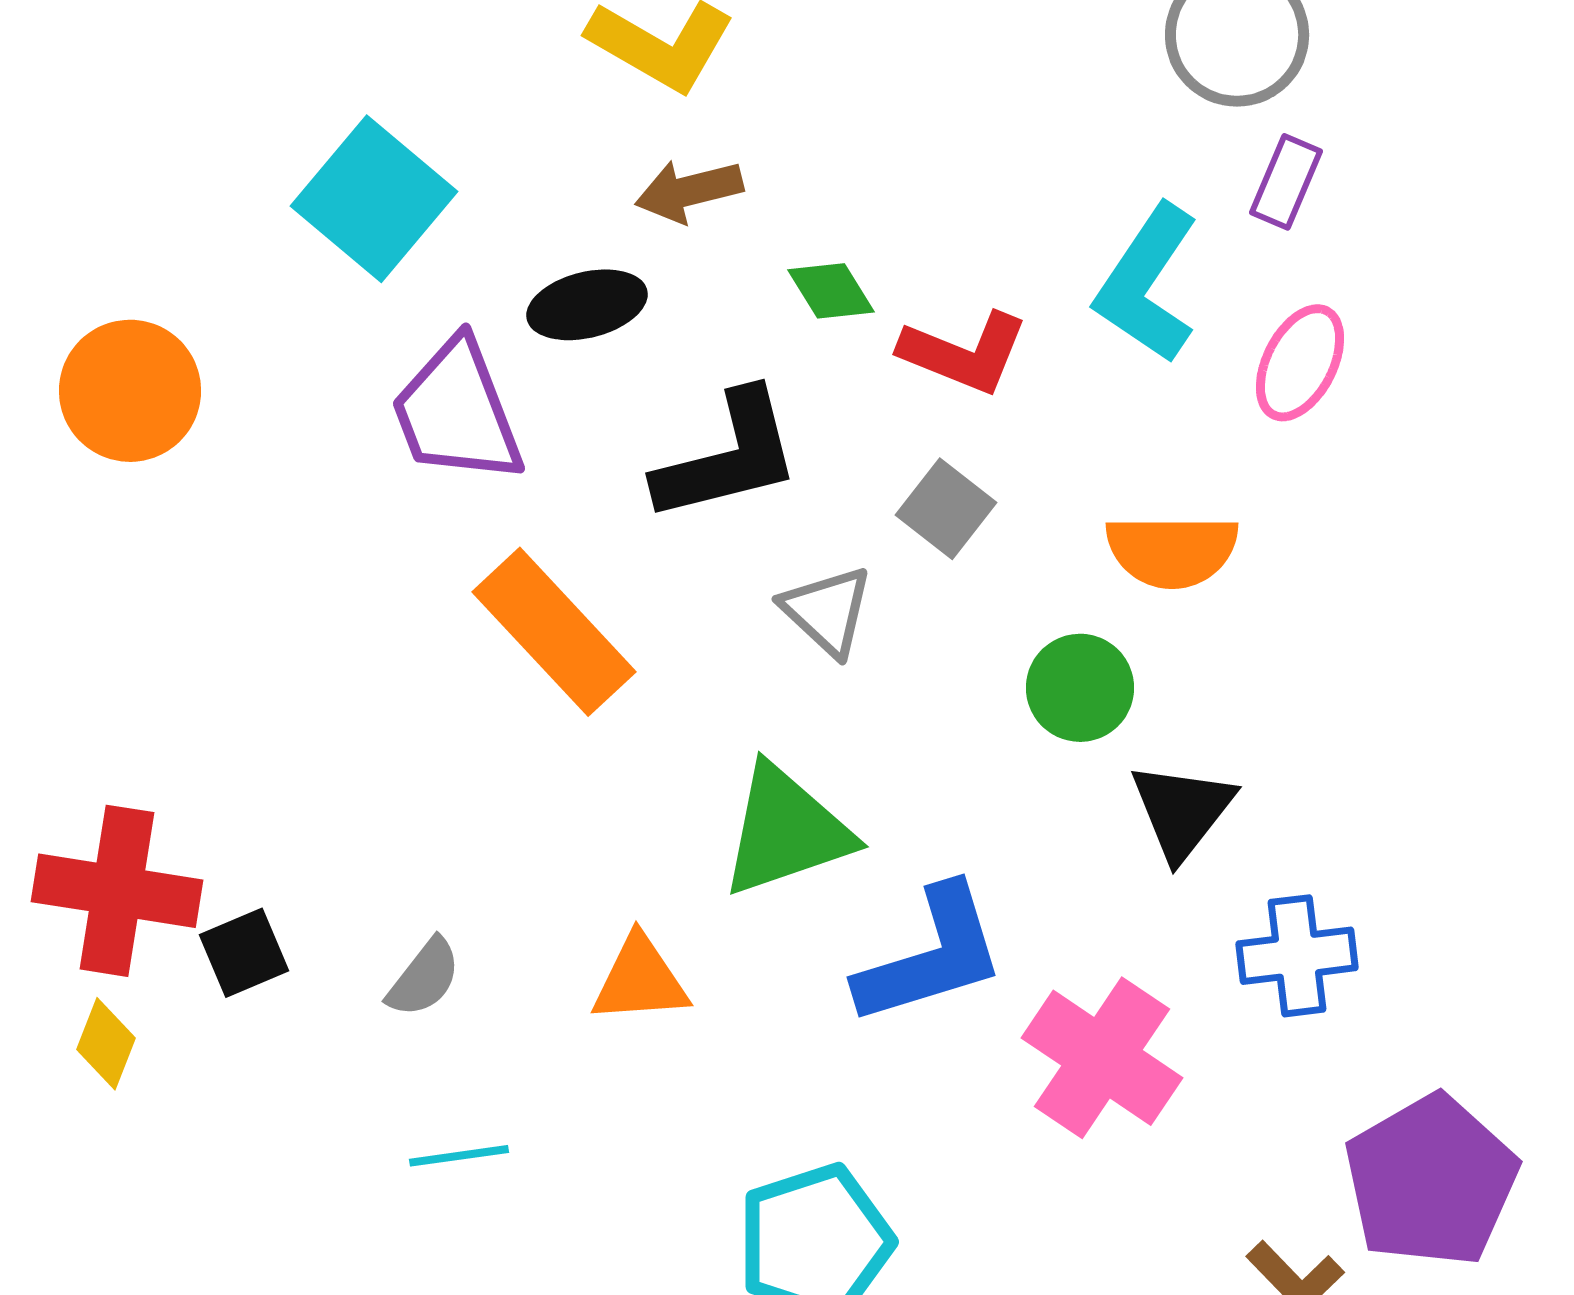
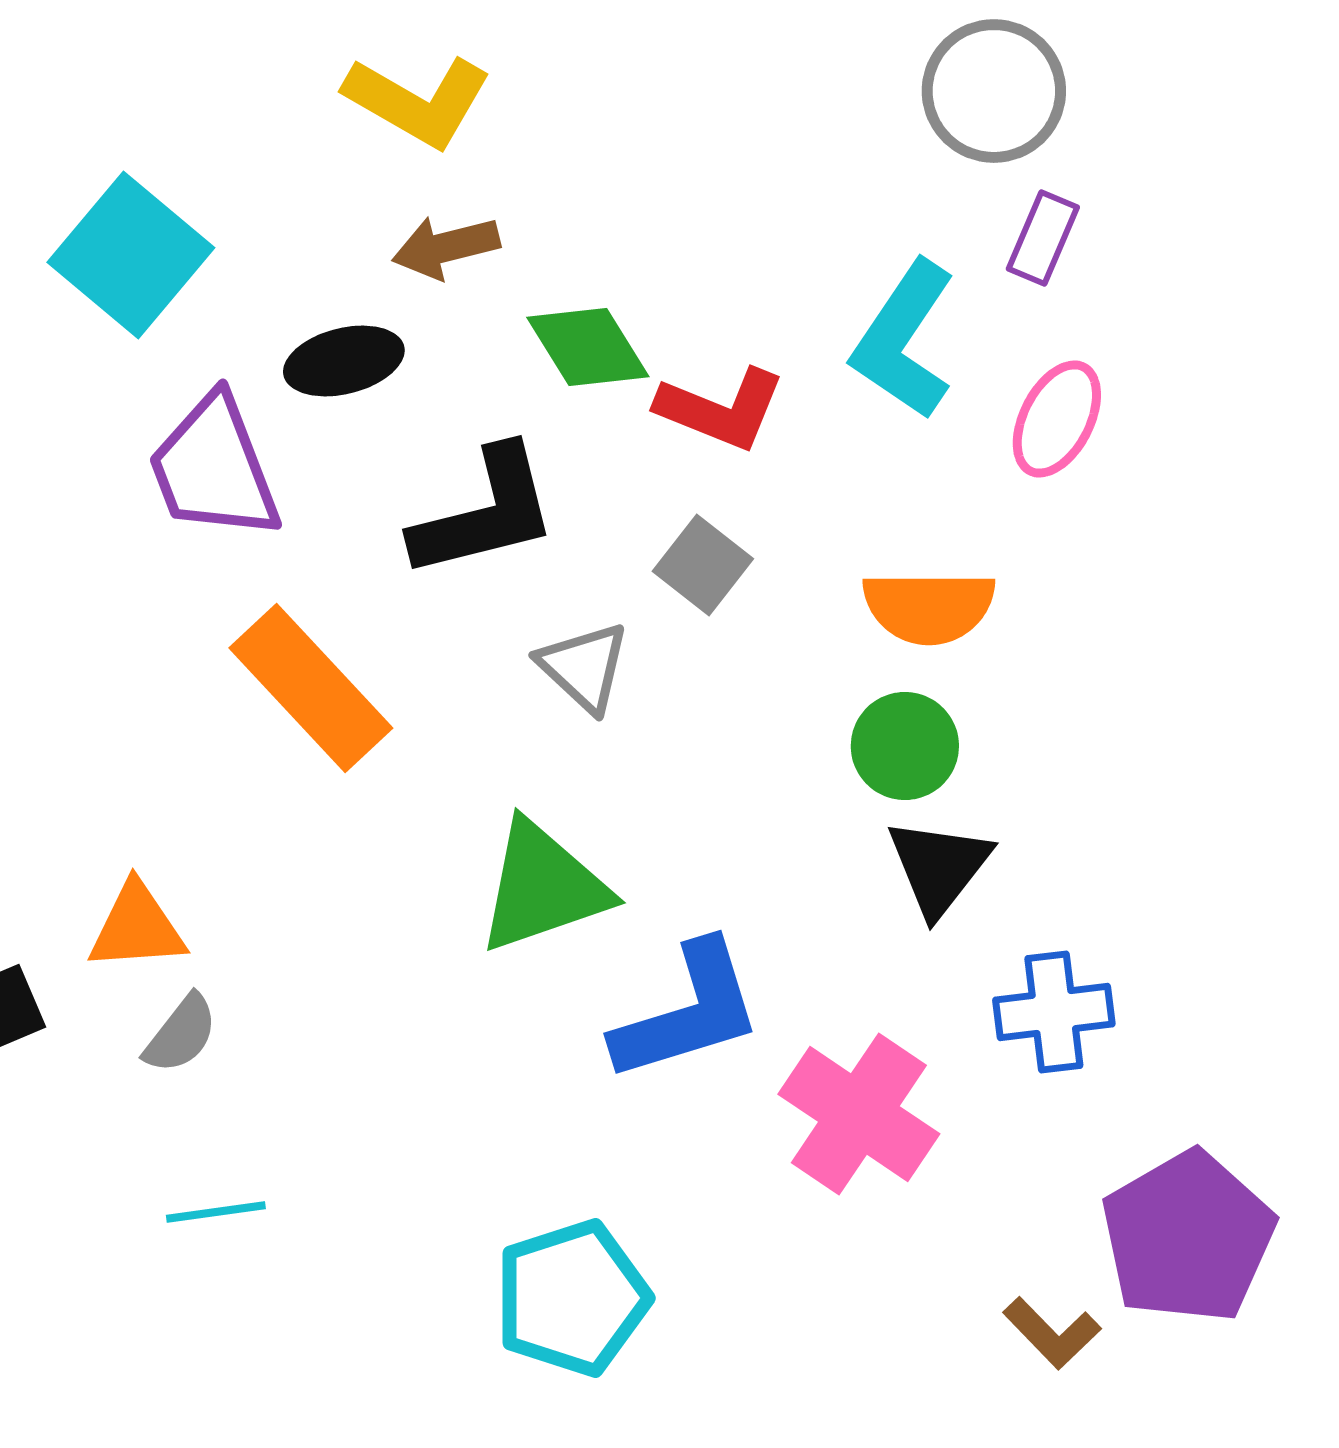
green diamond: (831, 291) -> (588, 347), size x1.4
green circle: (1080, 688) -> (905, 746), moved
orange triangle: (640, 980) -> (137, 927), moved

